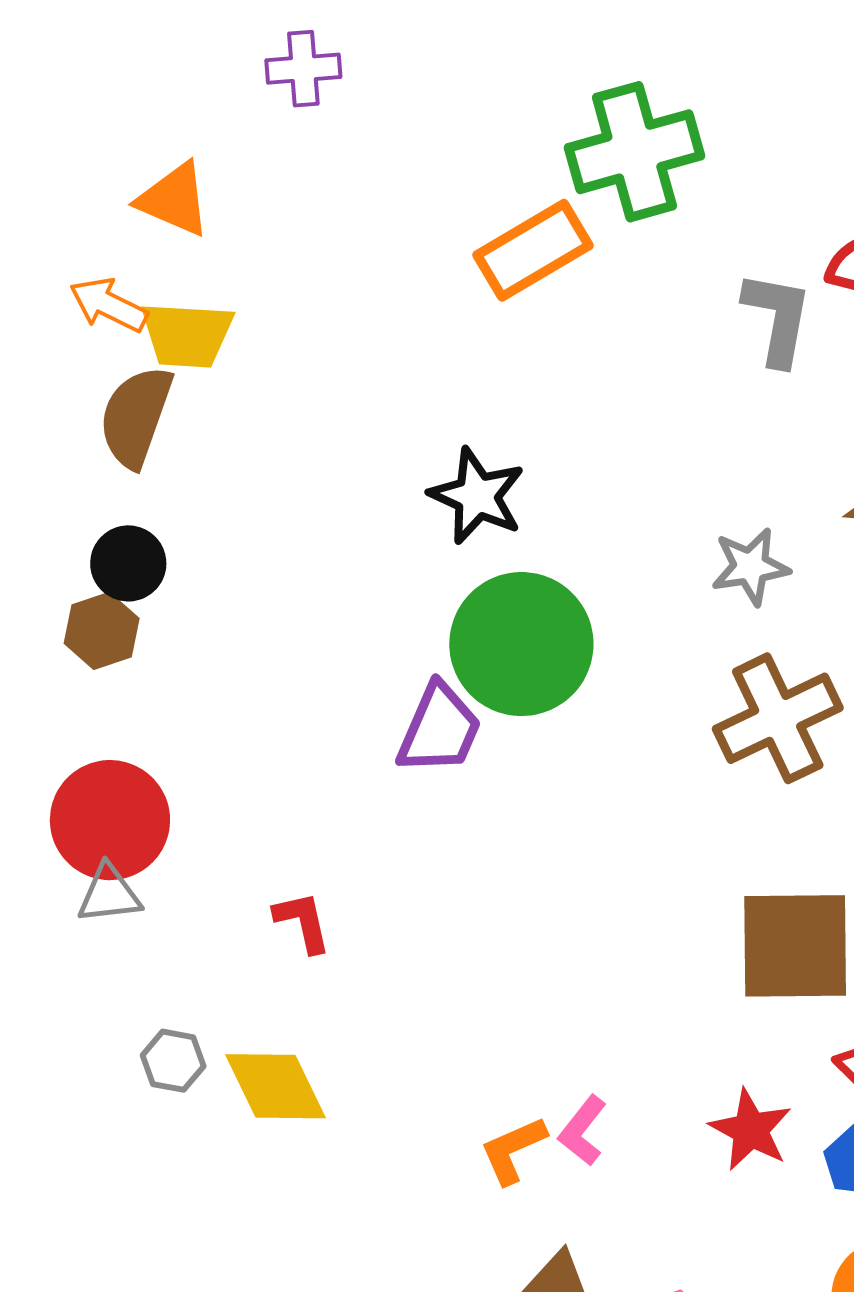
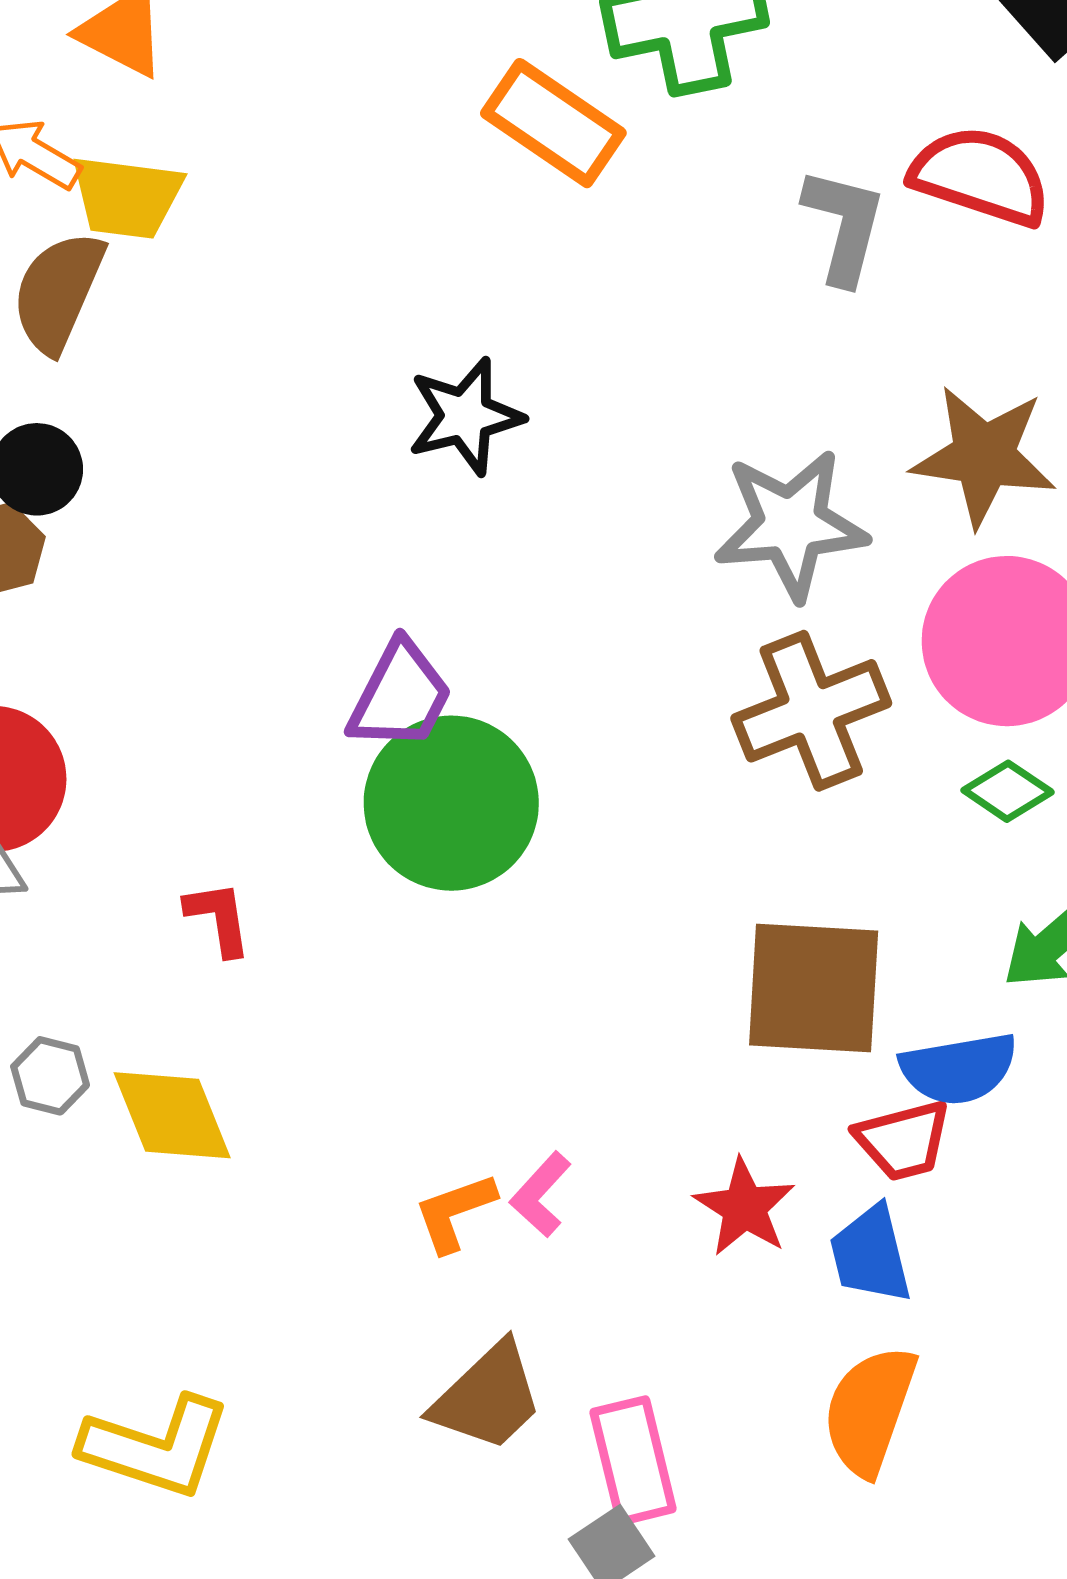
orange rectangle: (533, 250) -> (553, 123), turned 61
black star: (477, 496) -> (465, 416), turned 30
gray star: (750, 567) -> (791, 525), size x1.6
green circle: (521, 644) -> (451, 803), moved

